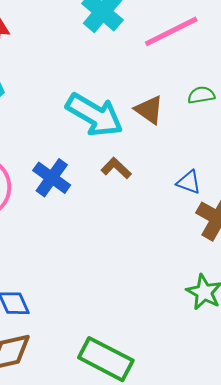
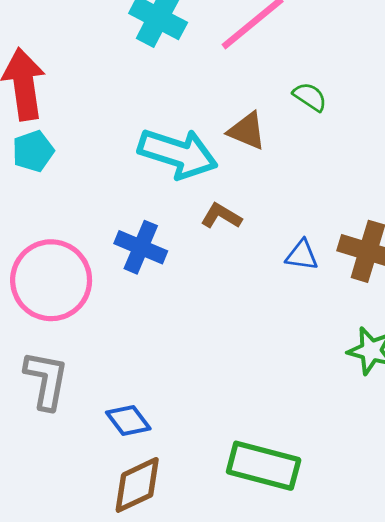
green semicircle: (201, 95) -> (310, 97), turned 56
blue triangle: (189, 182) -> (302, 255), moved

